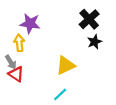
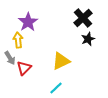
purple star: (30, 23) -> (28, 22), turned 30
red triangle: (16, 74) -> (24, 68), moved, turned 42

